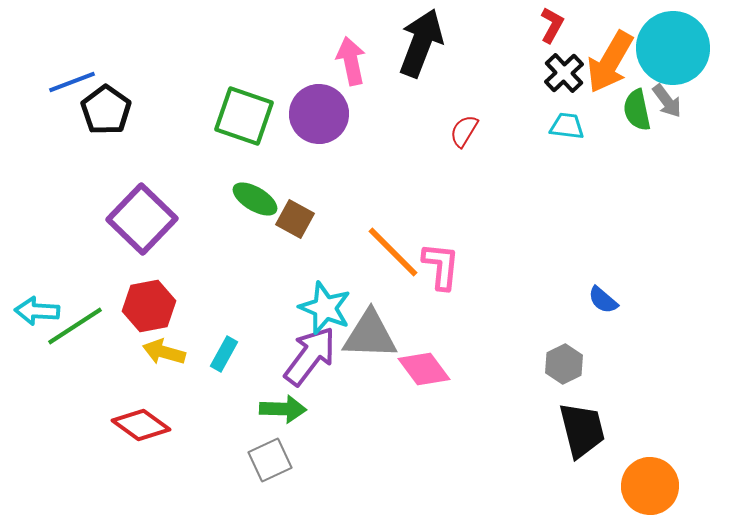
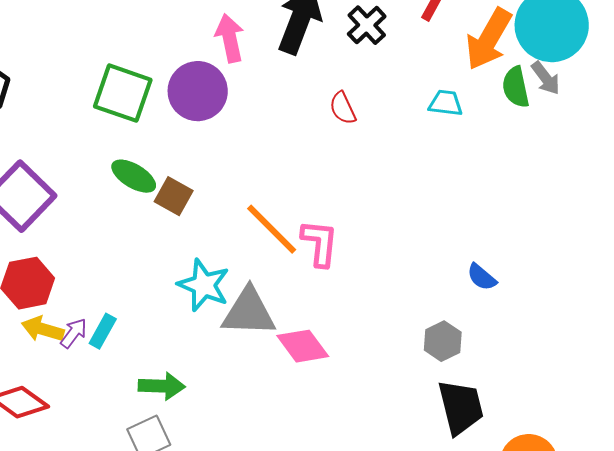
black cross: (564, 73) -> (367, 25), moved
red semicircle: (464, 131) -> (343, 108), turned -56
purple arrow: (310, 356) -> (74, 333), moved, size x0.5

